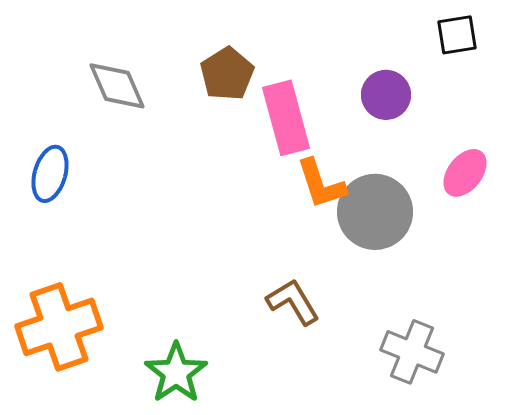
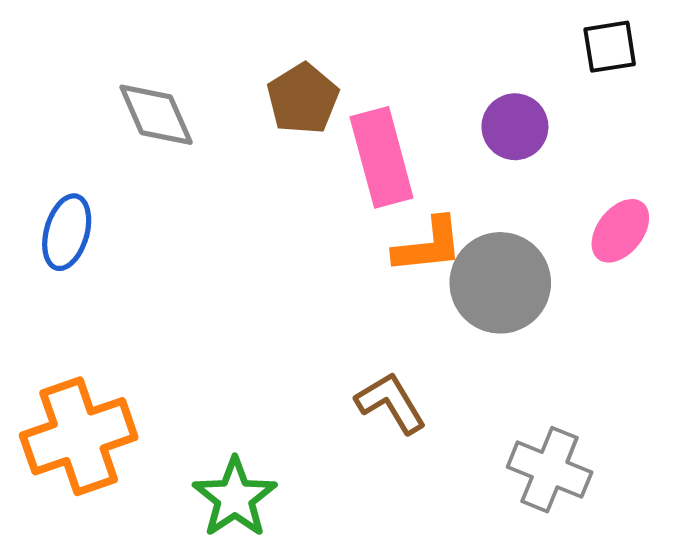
orange L-shape: (321, 184) -> (428, 245), turned -78

